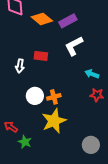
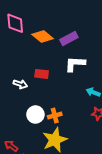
white L-shape: (74, 46) -> (75, 64), turned 30
white arrow: (20, 66) -> (20, 84), turned -80

